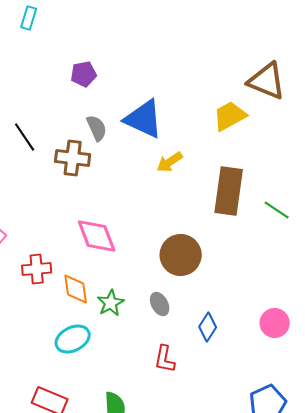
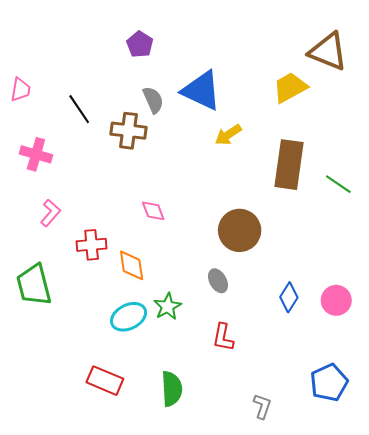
purple pentagon: (84, 74) -> (140, 44), turned -30
pink diamond: (97, 236) -> (153, 211), size x0.6
green star: (111, 303) -> (168, 307), moved
blue diamond: (208, 327) -> (289, 297), moved

